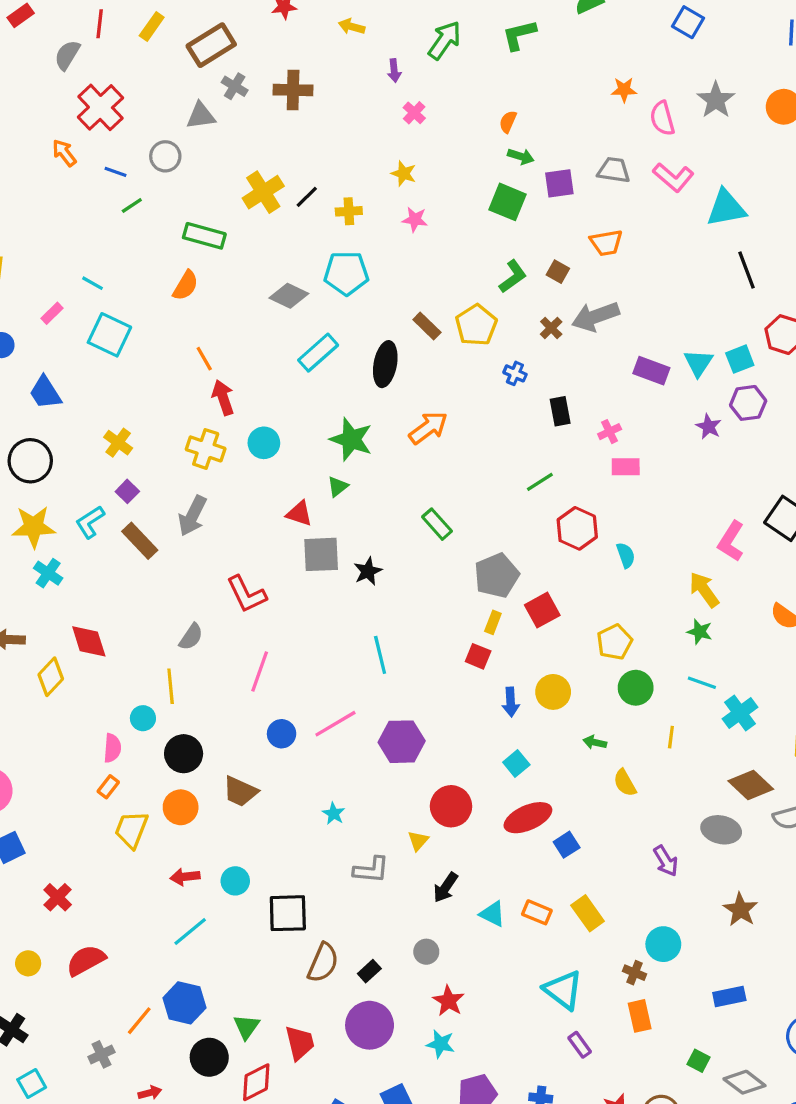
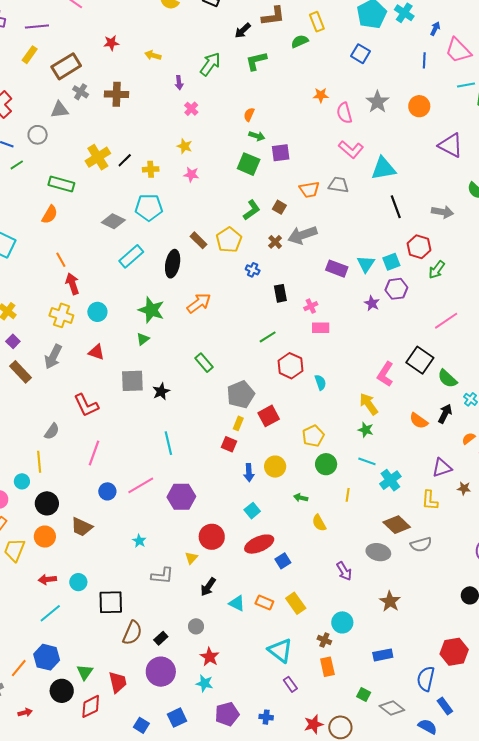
gray trapezoid: (614, 170) -> (338, 185), moved
red triangle: (299, 514) -> (96, 352), moved

